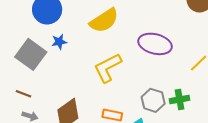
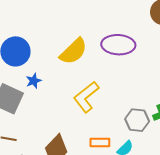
purple ellipse: (155, 44) -> (118, 45), moved

